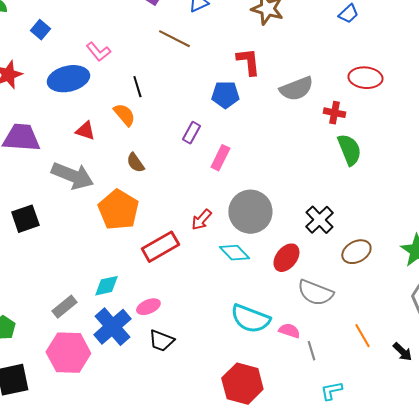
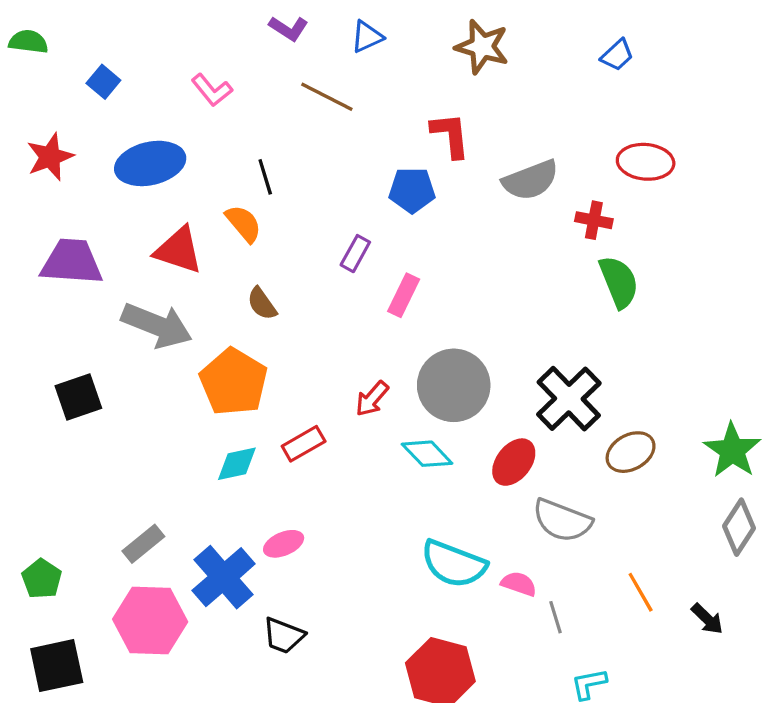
pink L-shape: (98, 52) -> (212, 90), moved
red triangle: (85, 131) -> (178, 250), size x1.5
black cross: (319, 220) -> (569, 399), size x1.4
red rectangle: (160, 247) -> (304, 444), size x0.7
cyan diamond: (106, 286) -> (237, 464), moved
black trapezoid: (161, 341) -> (284, 636), moved

